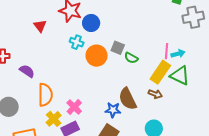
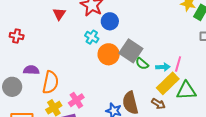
gray square: (118, 48) -> (131, 51), size x1.6
cyan arrow: (178, 54) -> (163, 67), moved
purple semicircle: (27, 71) -> (31, 70), moved, turned -42
green triangle: (180, 76) -> (186, 91), turned -40

